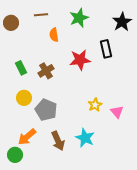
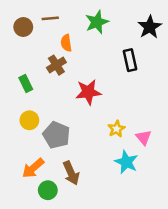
brown circle: (11, 23) -> (23, 27), moved
red star: (80, 60) -> (88, 92), moved
brown cross: (46, 71) -> (56, 65), moved
cyan star: (85, 138) -> (126, 162), moved
green circle: (15, 155) -> (48, 190), moved

